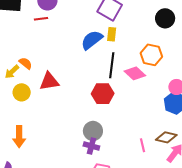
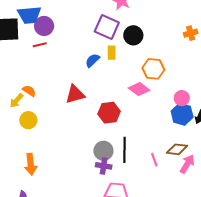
black circle: (165, 18) -> (133, 35), moved
blue semicircle: (92, 40) -> (92, 60), size x0.7
black line: (112, 65) -> (125, 150), moved
red triangle: (49, 81) -> (75, 94), moved

